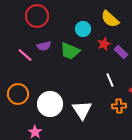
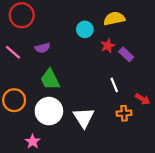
red circle: (37, 16) -> (22, 15), moved
yellow semicircle: (110, 19) -> (114, 19), turned 126
green trapezoid: (70, 51) -> (50, 79), moved, turned 40
pink line: (25, 55) -> (13, 52), moved

